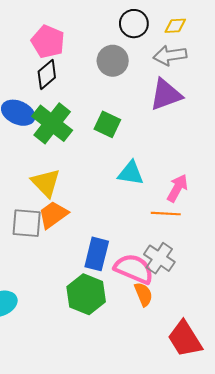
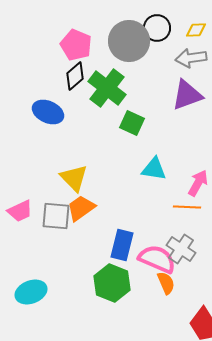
gray circle: (113, 61) -> (129, 41), moved, size x1.4
green cross: (52, 123) -> (107, 88), moved

